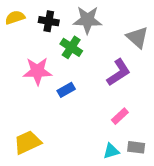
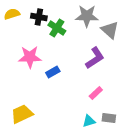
gray star: (87, 20) -> (87, 16), moved
green cross: (71, 47) -> (57, 28), moved

